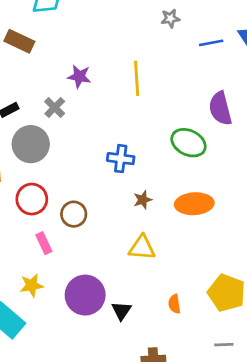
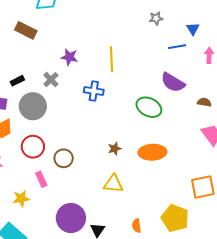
gray star: (170, 18) -> (156, 18), moved
blue line: (211, 43) -> (177, 47), moved
purple semicircle: (220, 108) -> (173, 82), turned -45
blue cross: (121, 159) -> (94, 91), moved
yellow star: (32, 285) -> (21, 199), moved

